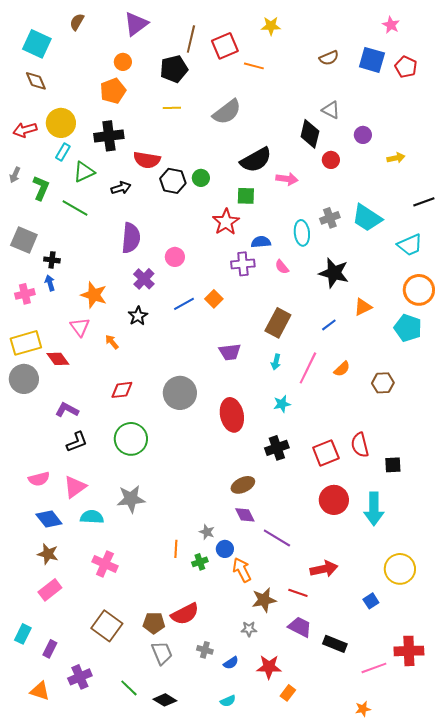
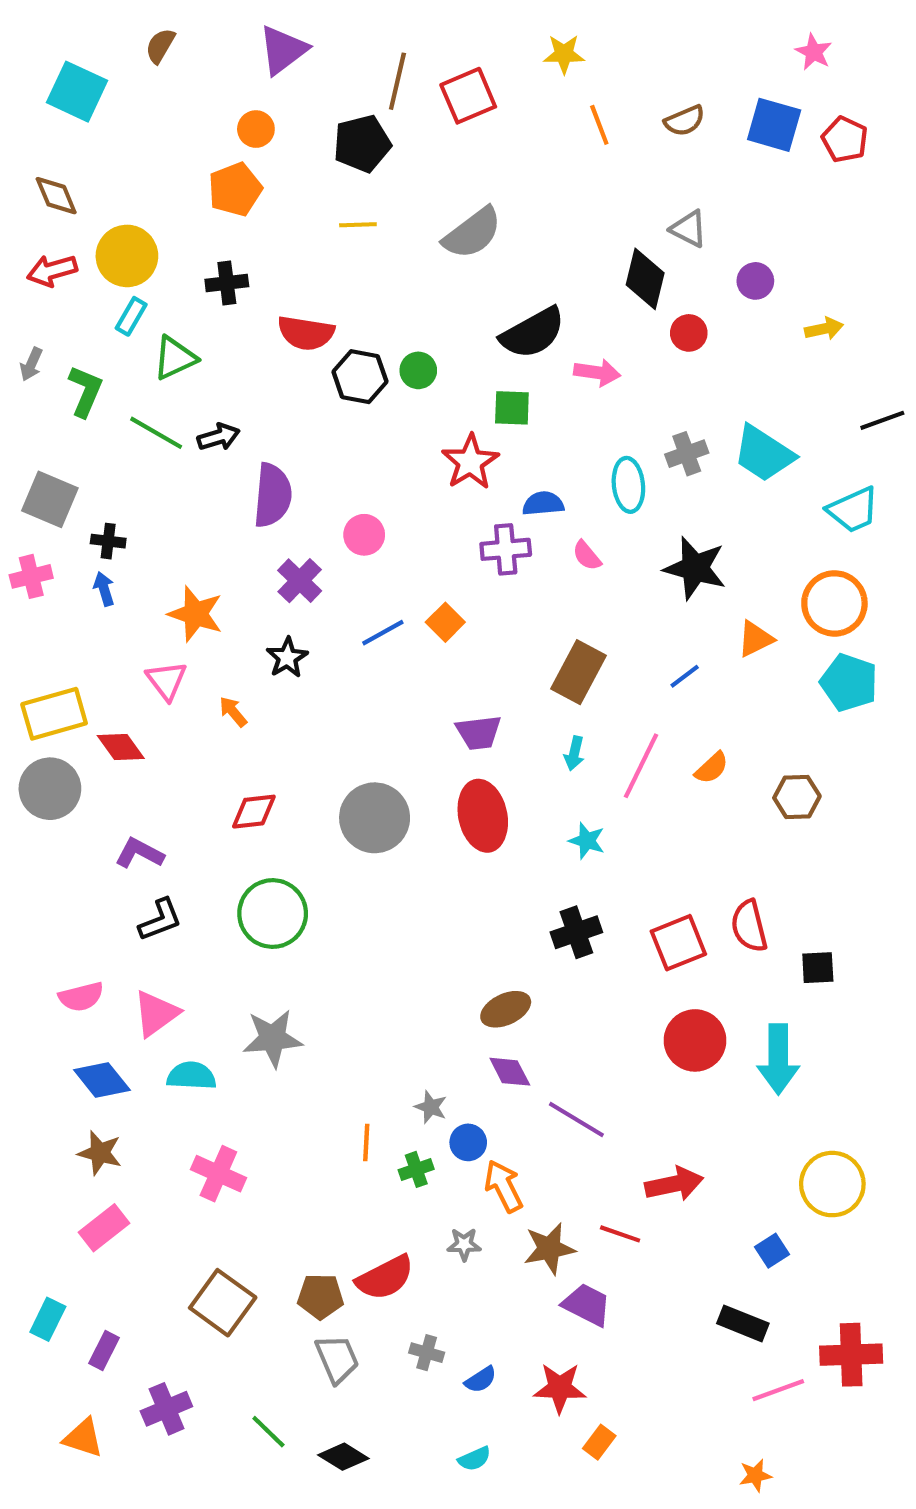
orange line: (254, 66) -> (599, 125), moved, turned 54
brown diamond: (36, 81) -> (56, 196), moved
black cross: (109, 136) -> (227, 283), size x0.7
black arrow: (121, 188) -> (218, 437), moved
orange circle: (419, 290) -> (834, 603), moved
pink cross: (25, 294) -> (31, 576), moved
cyan star: (282, 404) -> (587, 841), turned 30
red ellipse: (232, 415) -> (483, 816), moved
purple trapezoid: (300, 627) -> (587, 1305), moved
gray star: (249, 629) -> (464, 1244), moved
black rectangle: (335, 644) -> (743, 1323), moved

